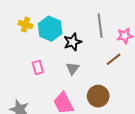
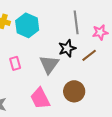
black star: (73, 42) -> (67, 48), moved
gray triangle: (73, 68) -> (49, 64), size x1.5

